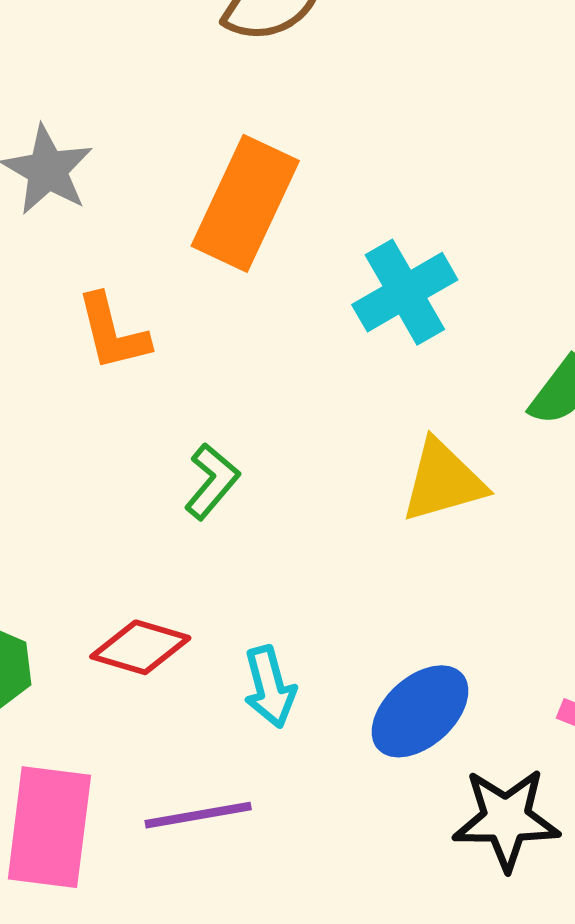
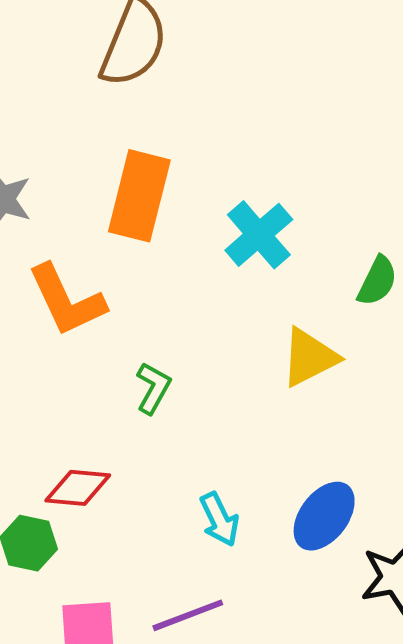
orange L-shape: (113, 332) -> (67, 300), size x1.4
red diamond: (140, 647) -> (78, 488), moved

